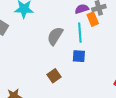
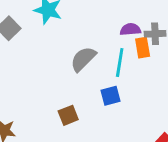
blue square: (79, 56) -> (110, 96), turned -32

